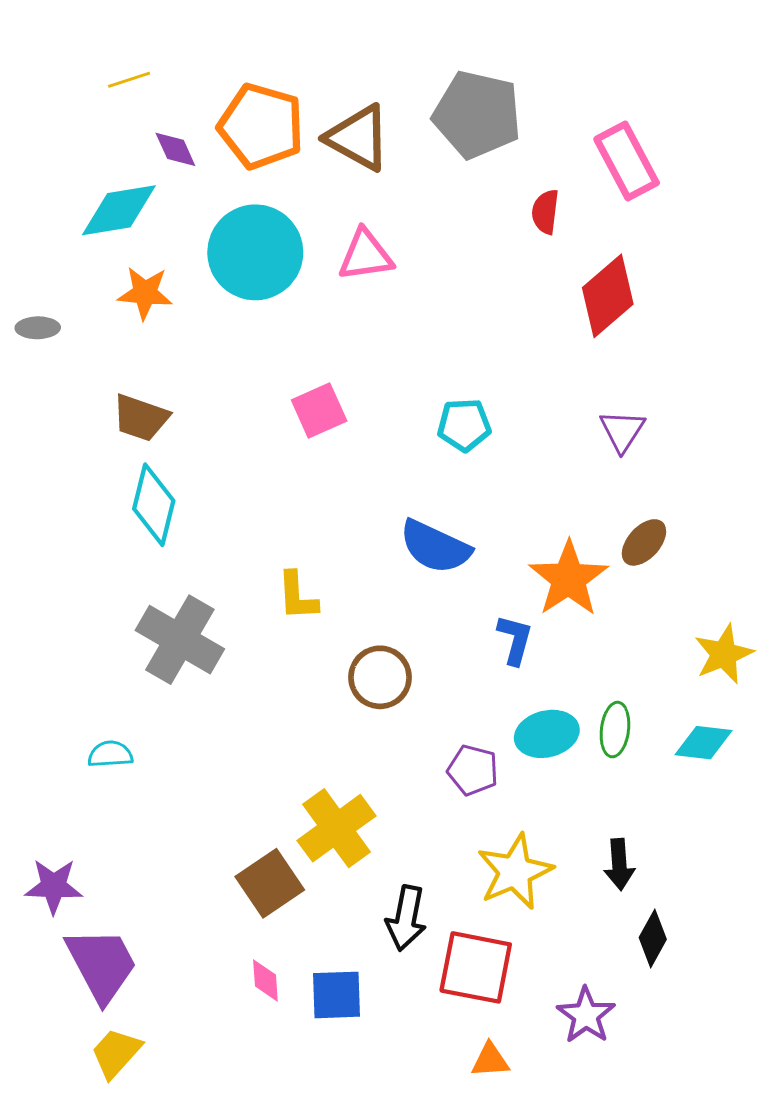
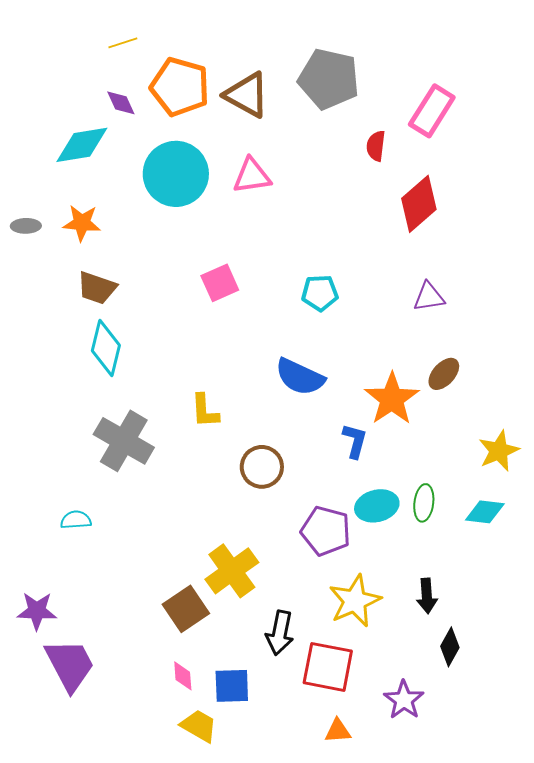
yellow line: (129, 80) -> (123, 43), moved
pink rectangle: (627, 161) -> (432, 111), turned 60
orange star: (145, 293) -> (82, 223), moved
purple triangle: (622, 431) -> (429, 297), turned 48
purple pentagon: (473, 770) -> (326, 531), size x1.4
yellow trapezoid: (116, 1053) -> (199, 726), moved, turned 78

